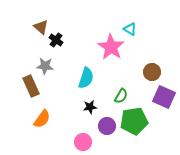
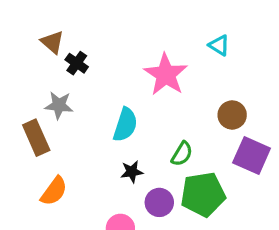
cyan triangle: (130, 29) -> (219, 45), moved

